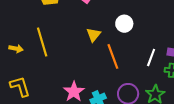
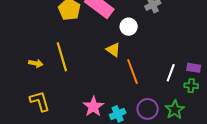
white circle: (124, 24) -> (129, 27), moved
yellow triangle: (94, 35) -> (113, 50), turned -35

